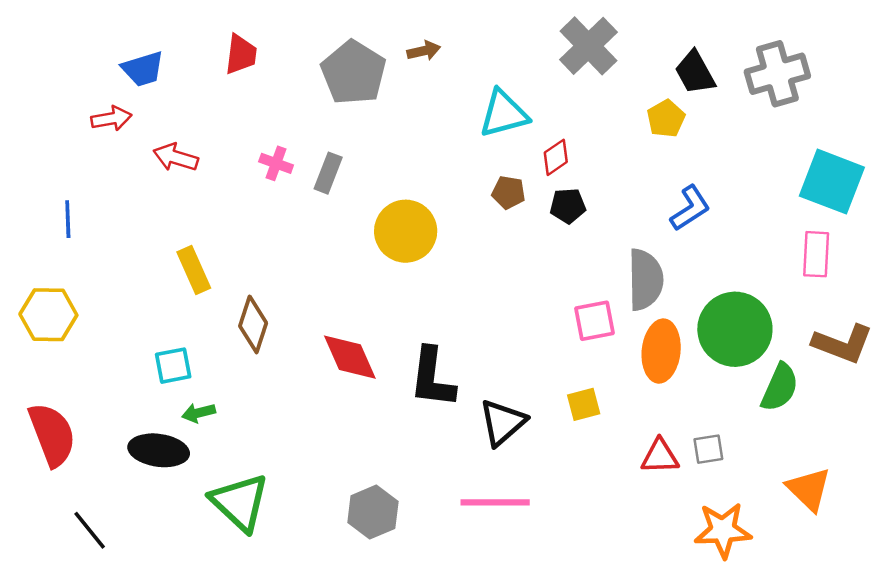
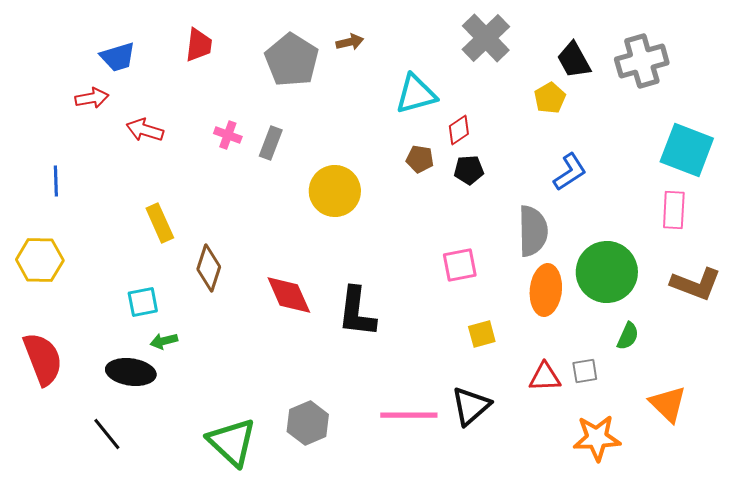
pink square: (594, 321) -> (460, 265), moved
green semicircle: (780, 387) -> (628, 336), moved, size x0.7
black triangle: (502, 422) -> (471, 406), moved
green triangle: (240, 502) -> (232, 442), moved
black line: (90, 530) -> (107, 434), moved

